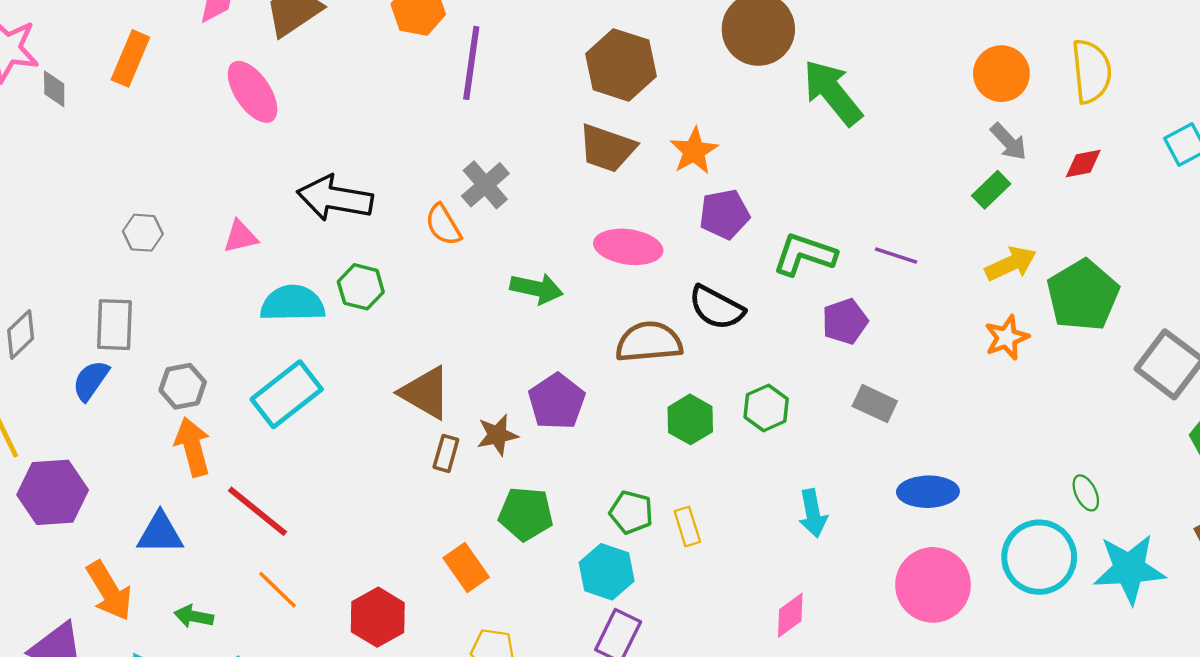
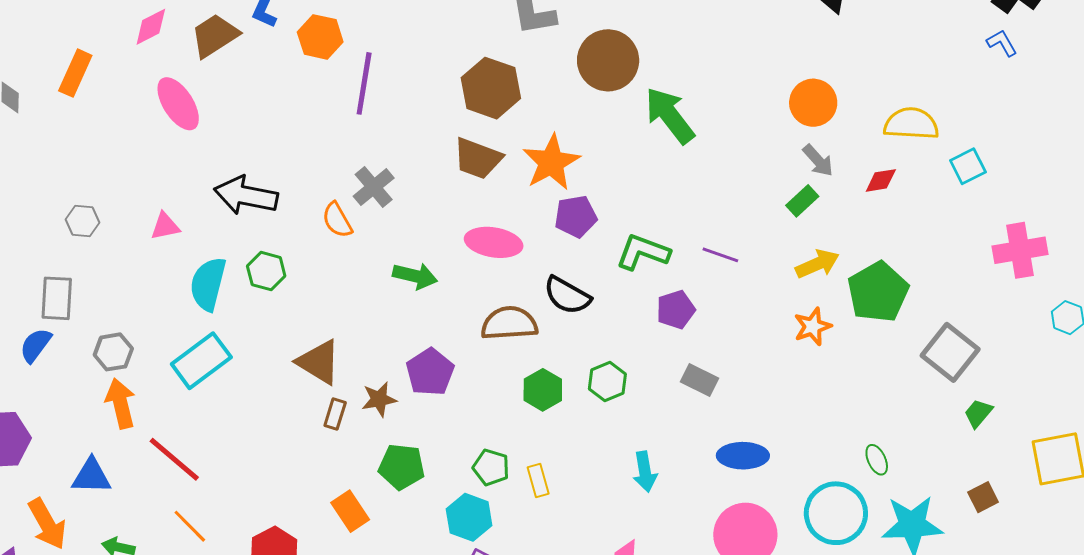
yellow semicircle: (1091, 71) -> (911, 124), moved, turned -82
orange star: (694, 151) -> (551, 162), size x1.4
cyan semicircle: (293, 303) -> (208, 284), turned -76

